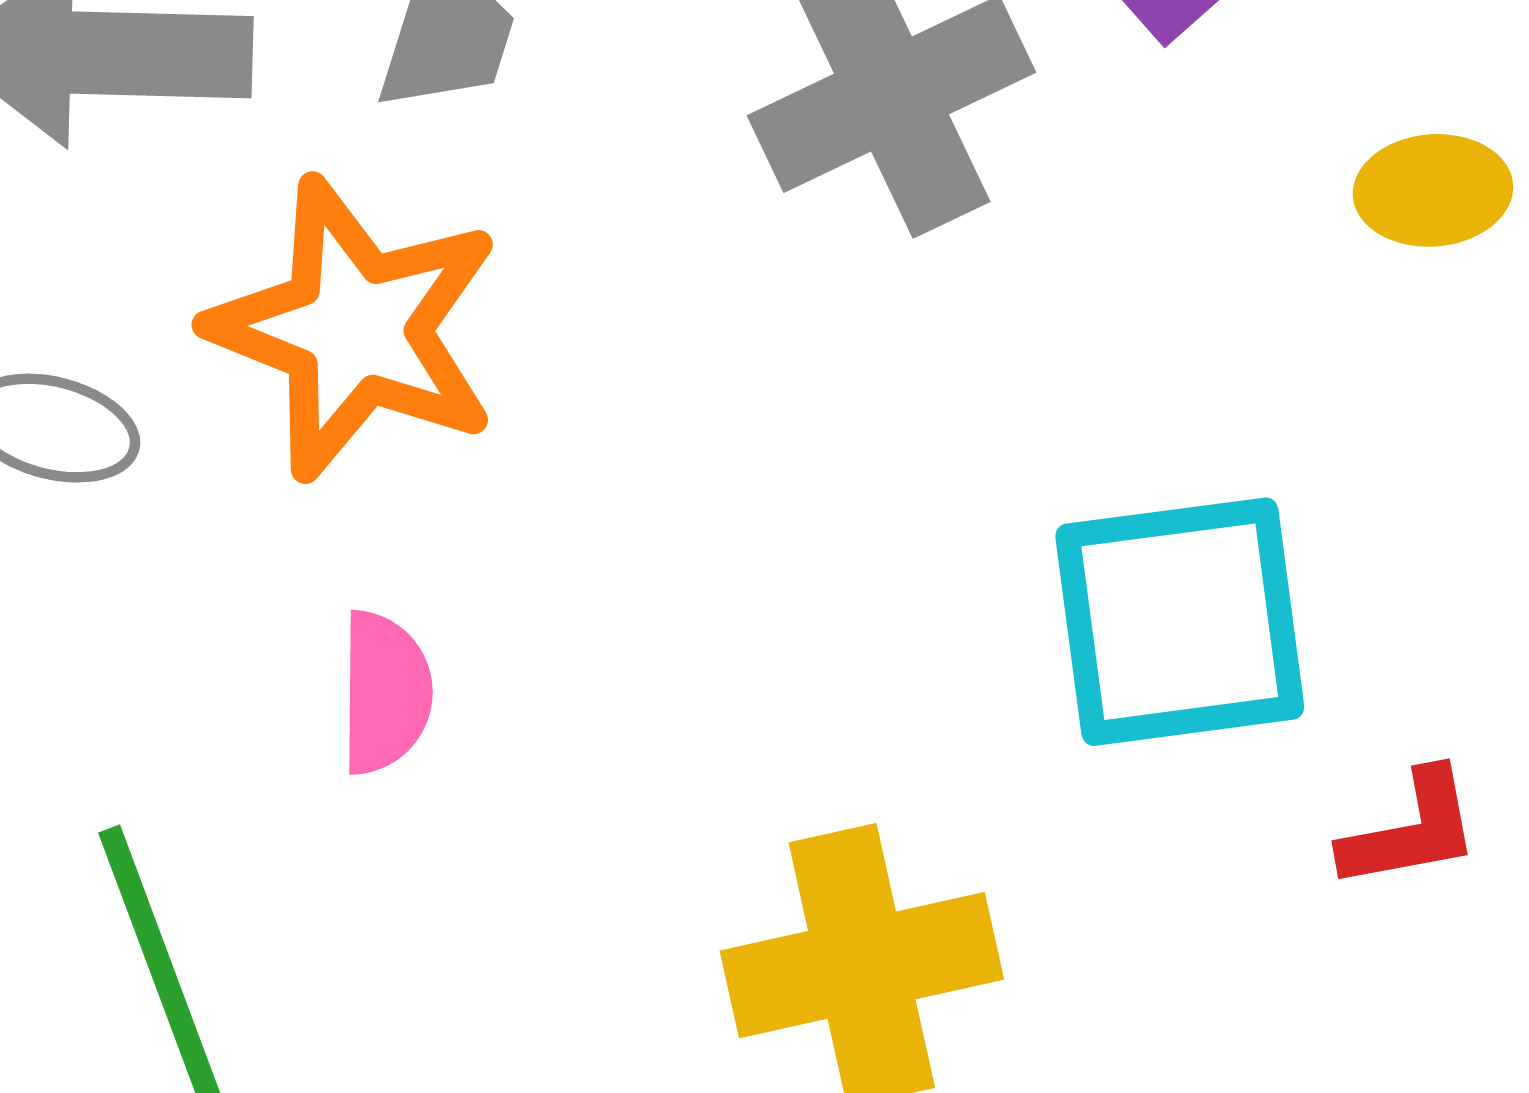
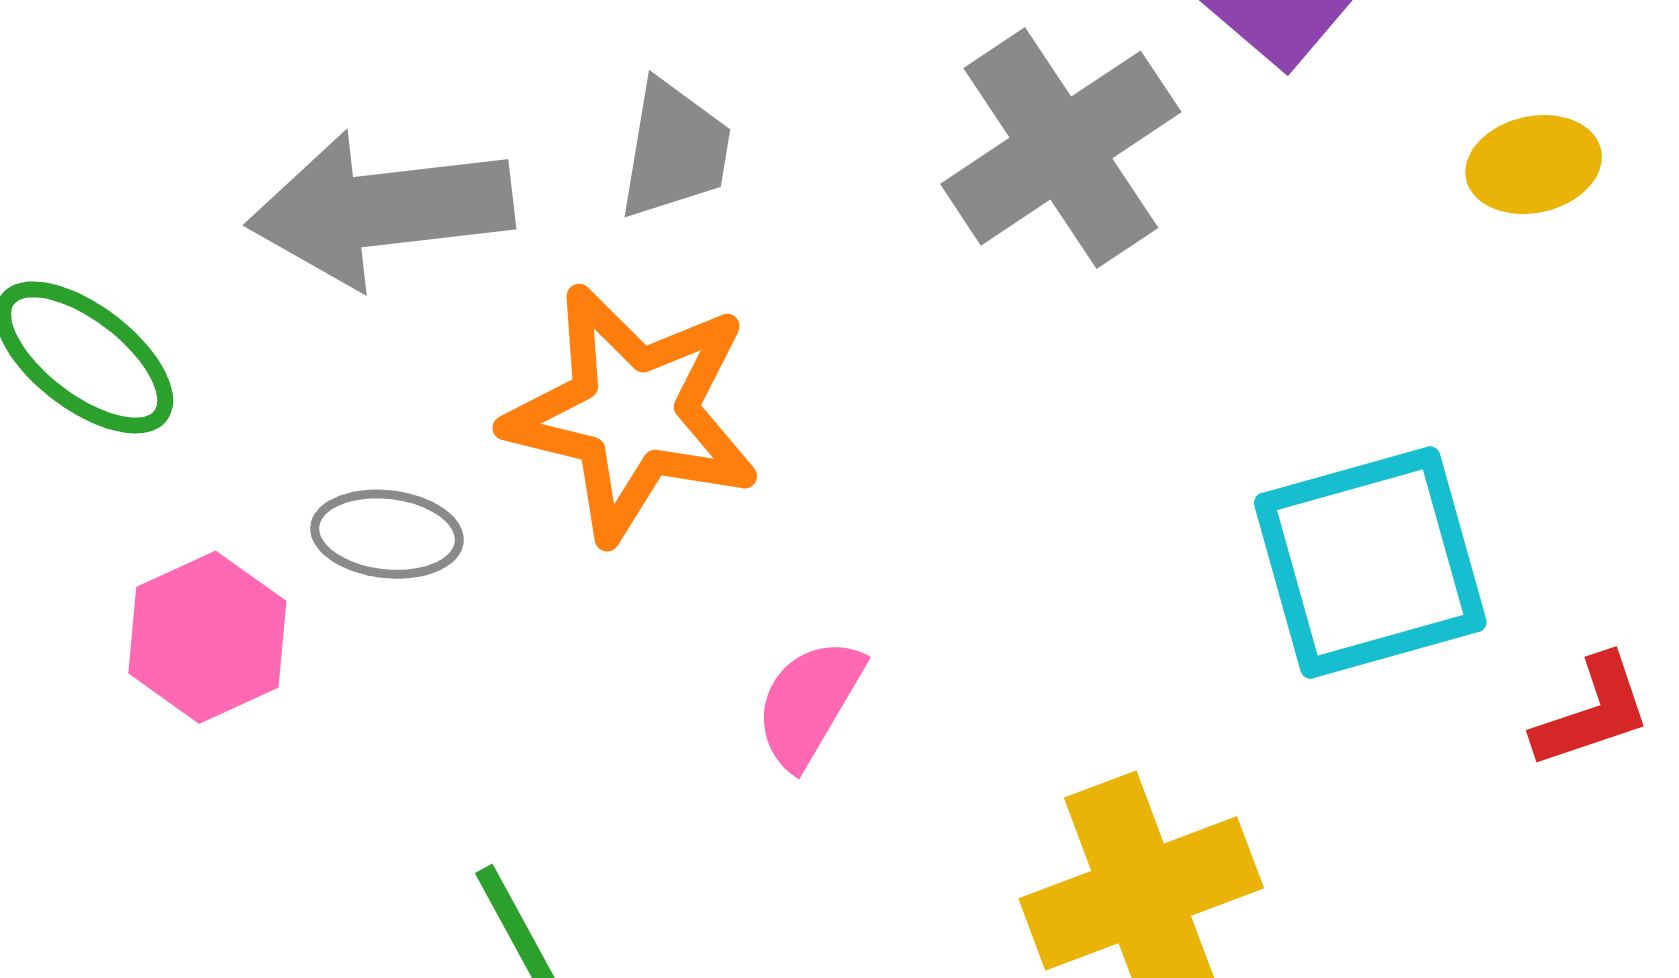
pink semicircle: (385, 693) -> (809, 703), moved, turned -142

